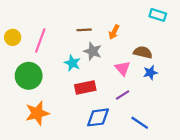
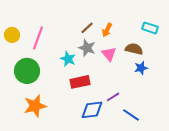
cyan rectangle: (158, 15) -> (150, 28), moved
brown line: (84, 30) -> (87, 28), moved, turned -40
pink triangle: (123, 68) -> (109, 54), moved
purple line: (123, 95) -> (113, 97), moved

